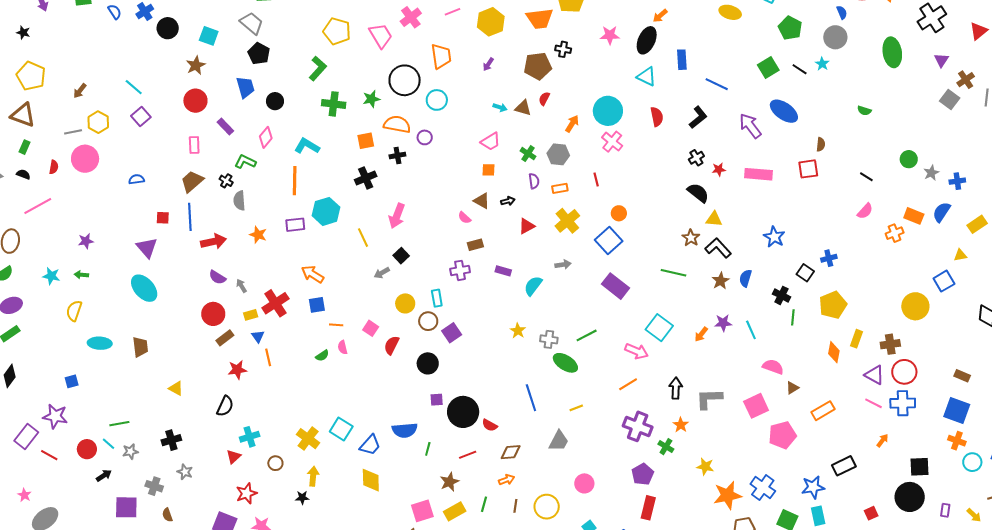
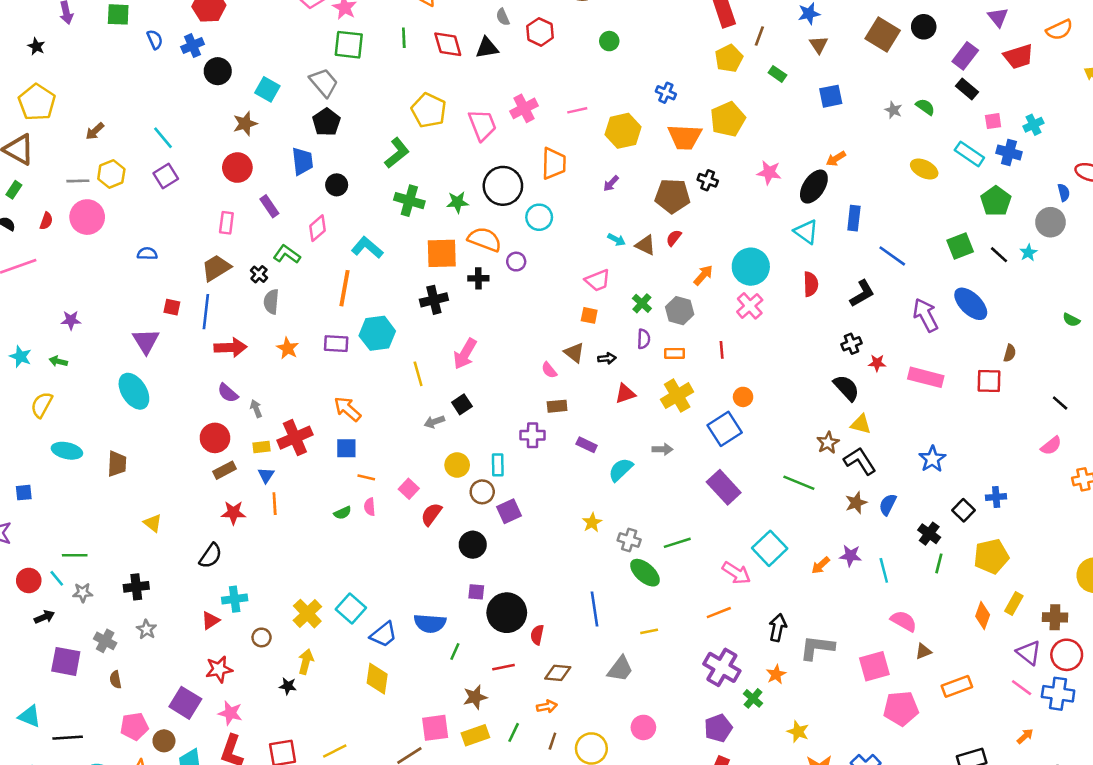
orange square: (366, 141) -> (442, 253), size x1.5
red semicircle: (490, 425) -> (537, 635), turned 63

